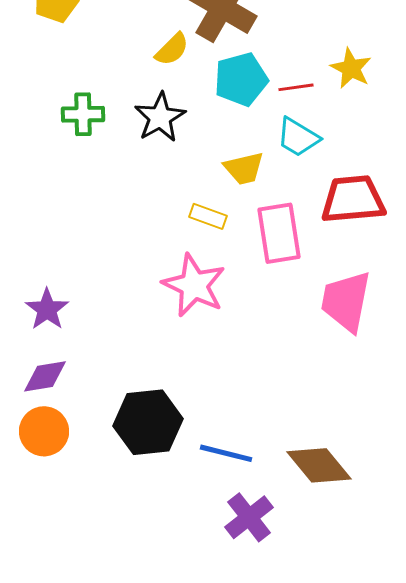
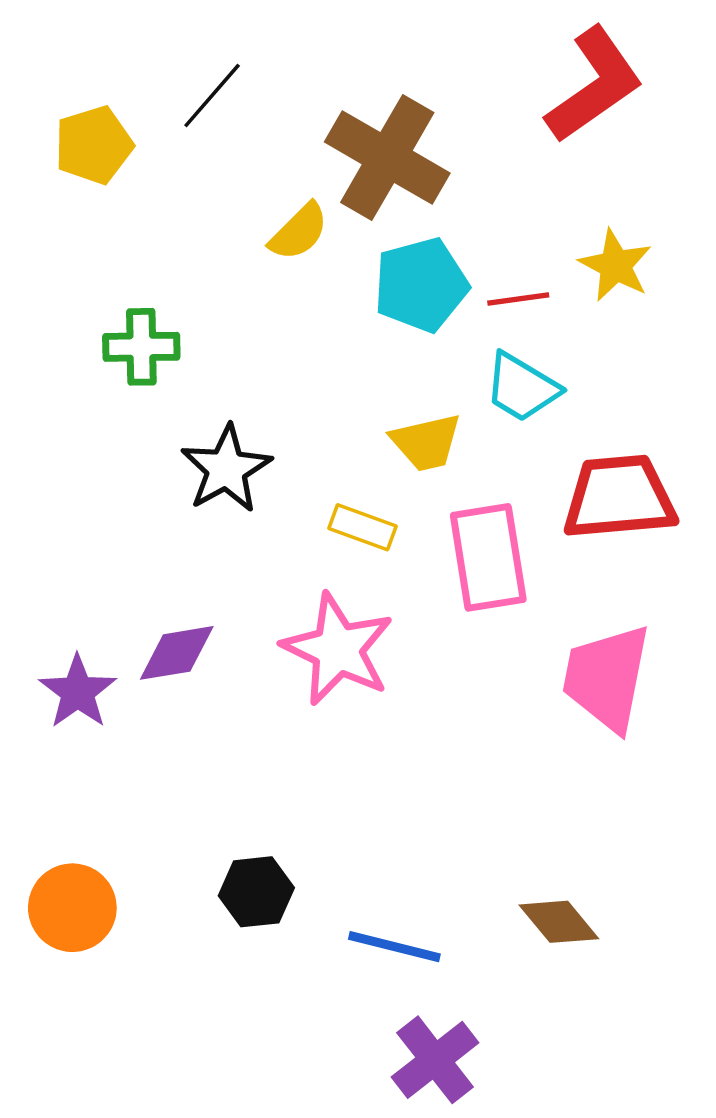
black star: (160, 117) -> (226, 469), moved
purple diamond: (45, 376) -> (177, 653), moved
black hexagon: (148, 422) -> (256, 892), size x0.6
brown diamond: (319, 465) -> (559, 922), moved, size x0.7

